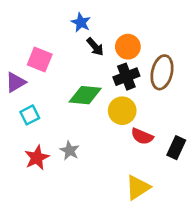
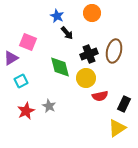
orange circle: (128, 47) -> (92, 13), moved
green diamond: (85, 95) -> (60, 67), turned 70
red semicircle: (142, 136) -> (100, 96), turned -35
yellow triangle: (138, 187) -> (117, 128), moved

